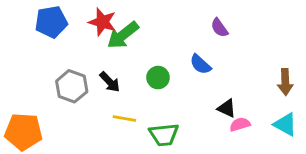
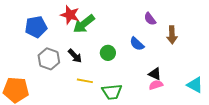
blue pentagon: (51, 22) -> (36, 27), moved
brown arrow: (285, 82) -> (172, 35), moved
pink semicircle: (240, 124) -> (156, 85), moved

